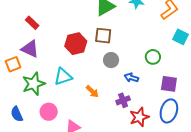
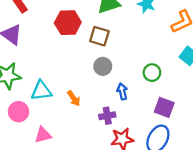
red hexagon: (76, 44) -> (68, 23), moved
cyan triangle: (63, 77) -> (41, 91), moved
blue arrow: (131, 78) -> (122, 91), turned 48

